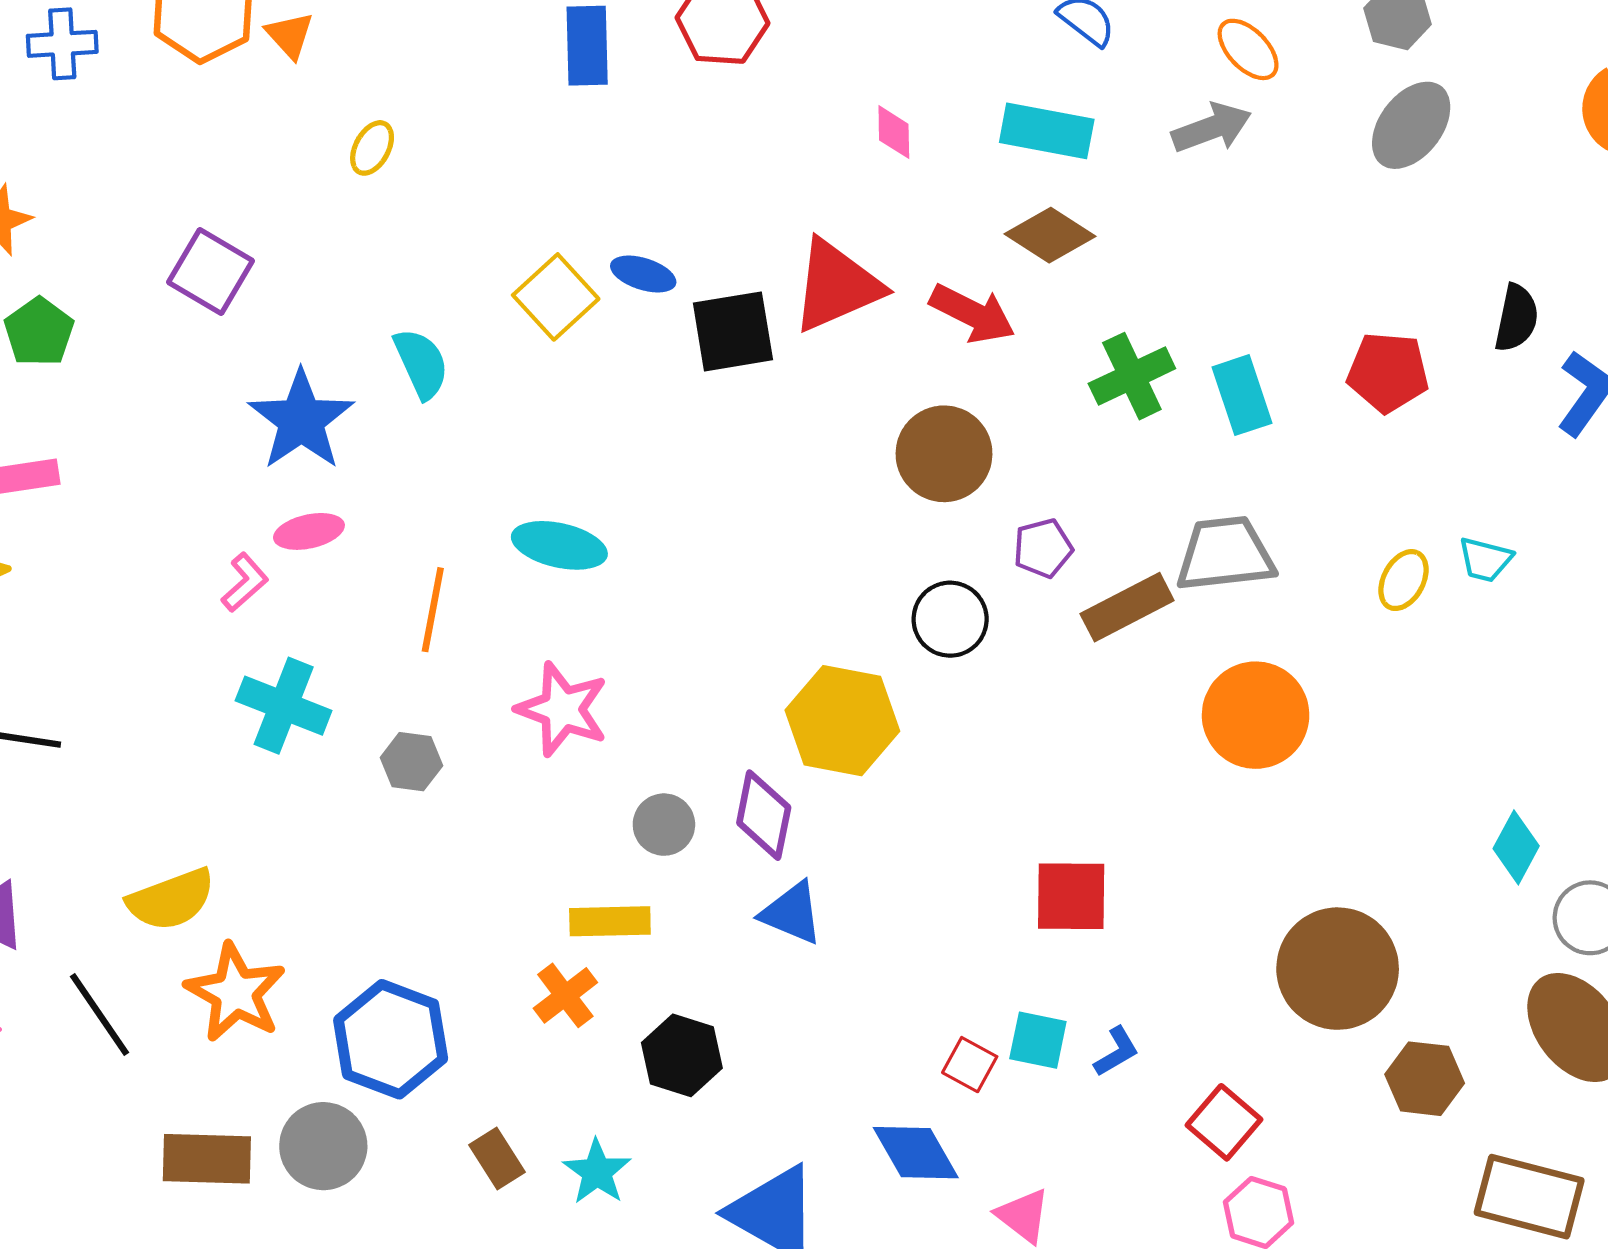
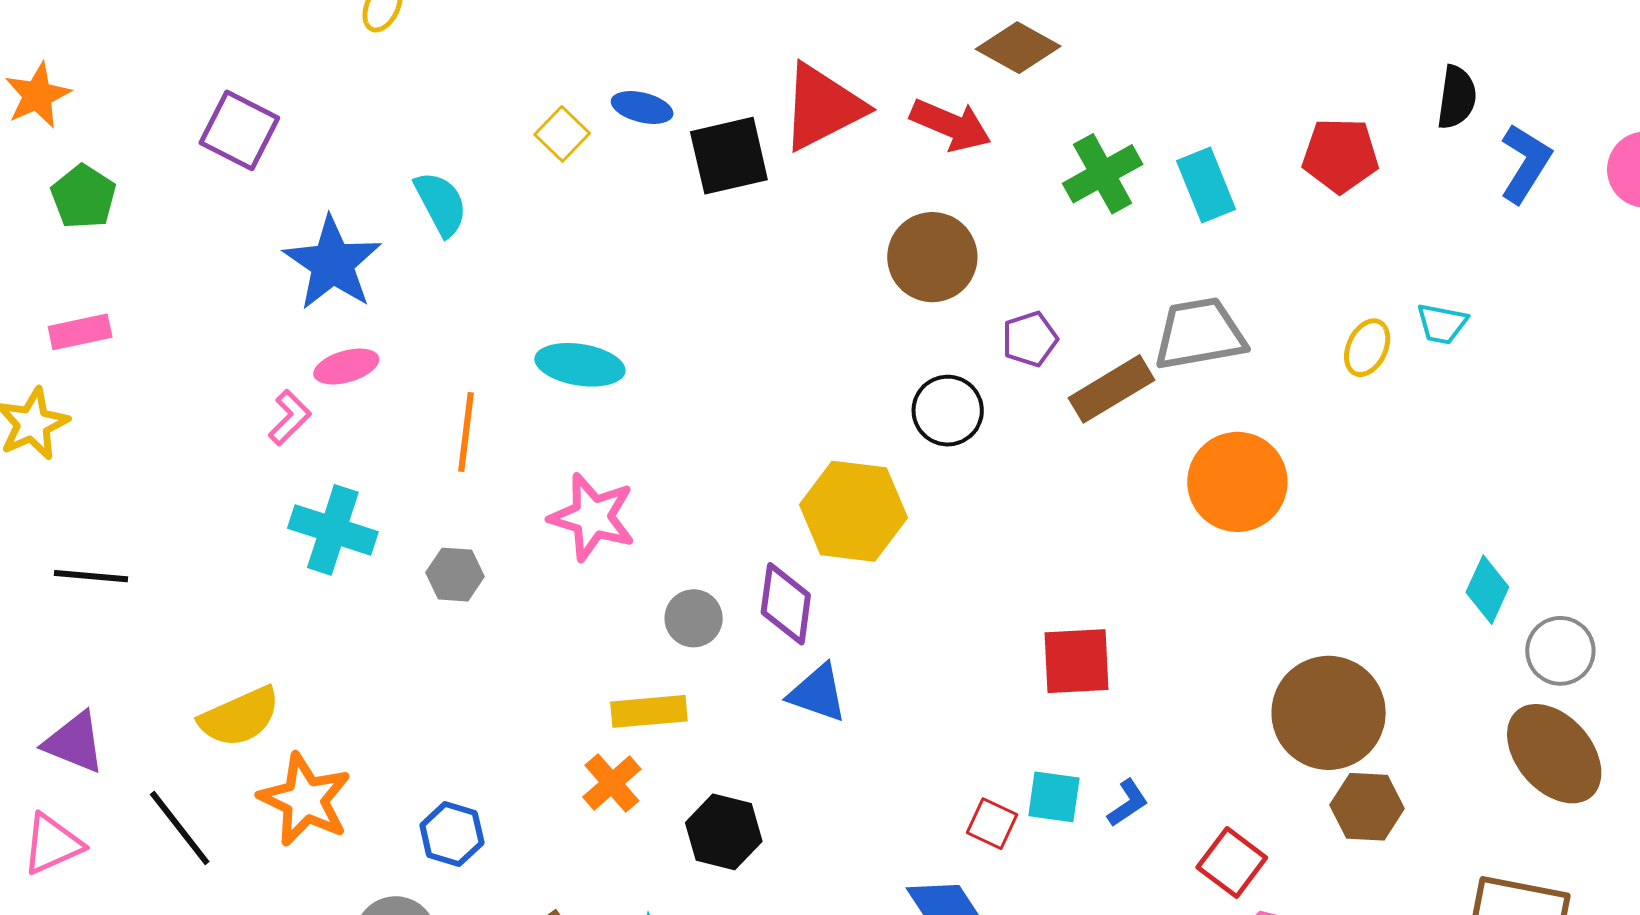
yellow square: (556, 297) -> (562, 134), size x0.7
blue hexagon: (391, 1039) -> (452, 834), size x0.6
brown hexagon: (1425, 1079) -> (1367, 807), moved

